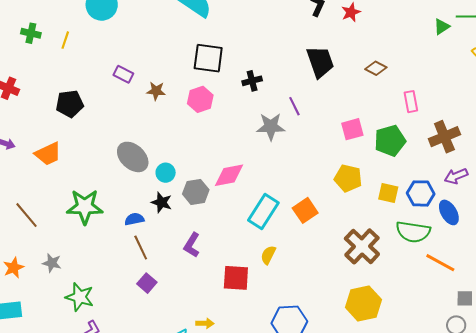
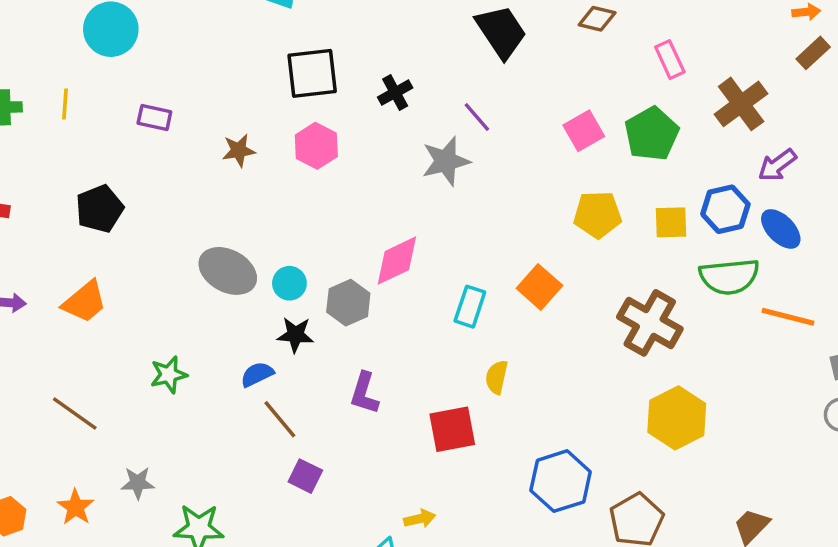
purple rectangle: (123, 74) -> (154, 117), moved
green star: (85, 207) -> (169, 375), size x0.6
cyan rectangle: (263, 212) -> (470, 307), size x0.7

